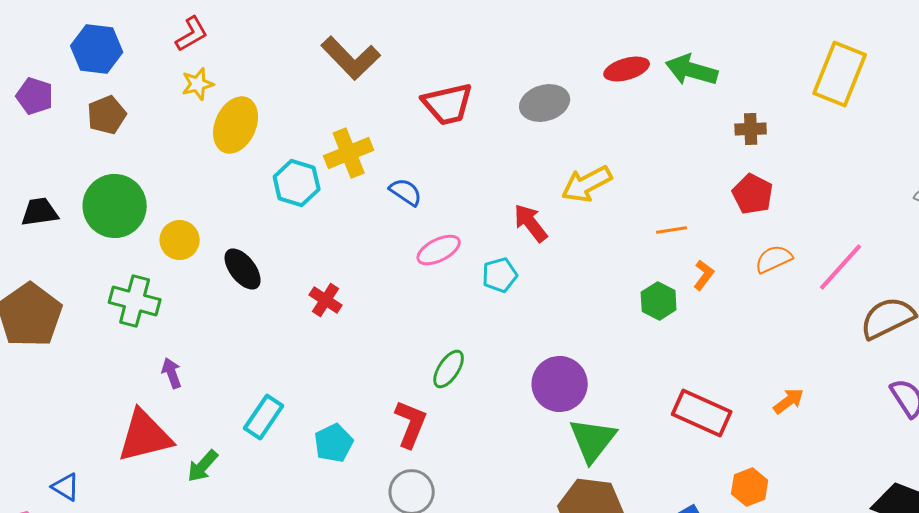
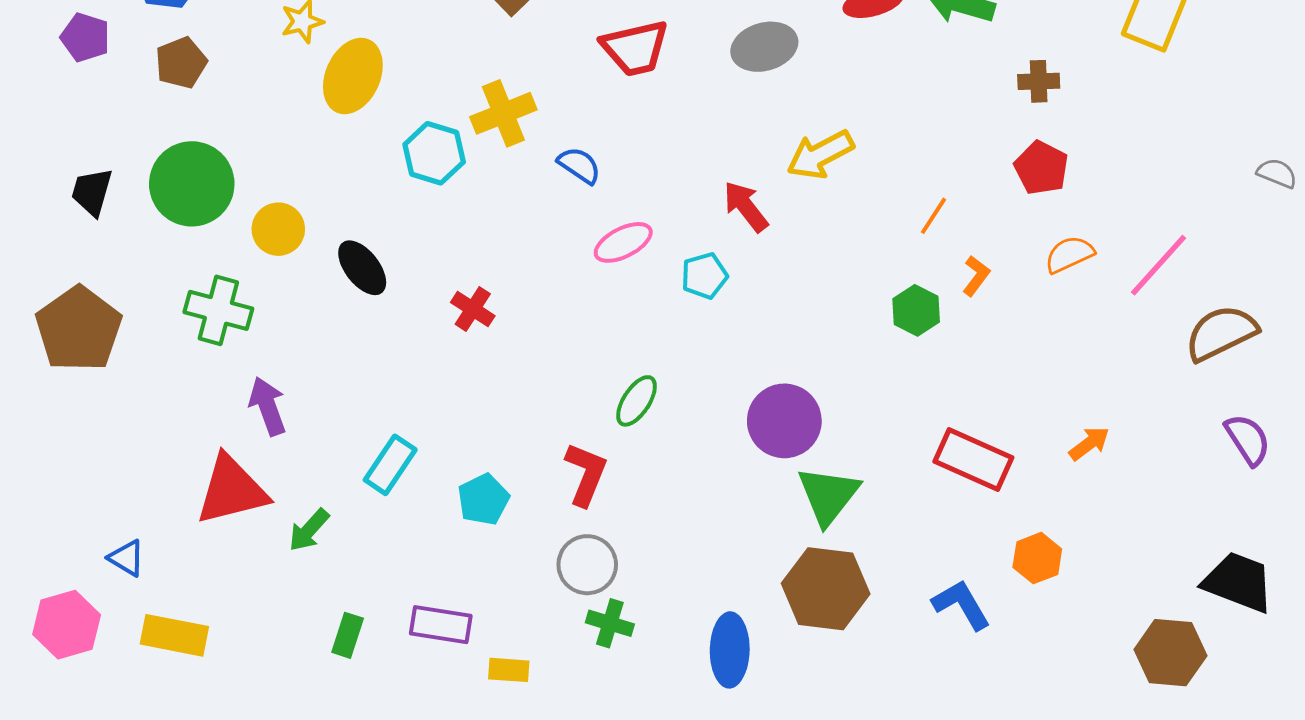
black trapezoid: (40, 212) -> (92, 192), turned -66
orange line: (672, 230) -> (933, 216), turned -48
purple arrow: (172, 373) -> (268, 406), size x1.4

